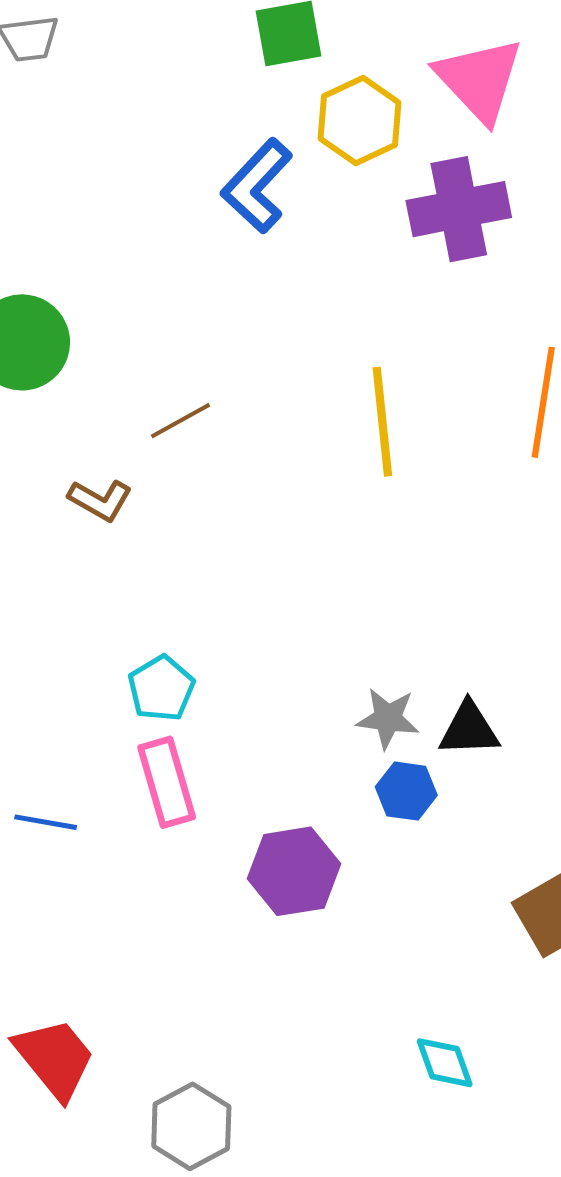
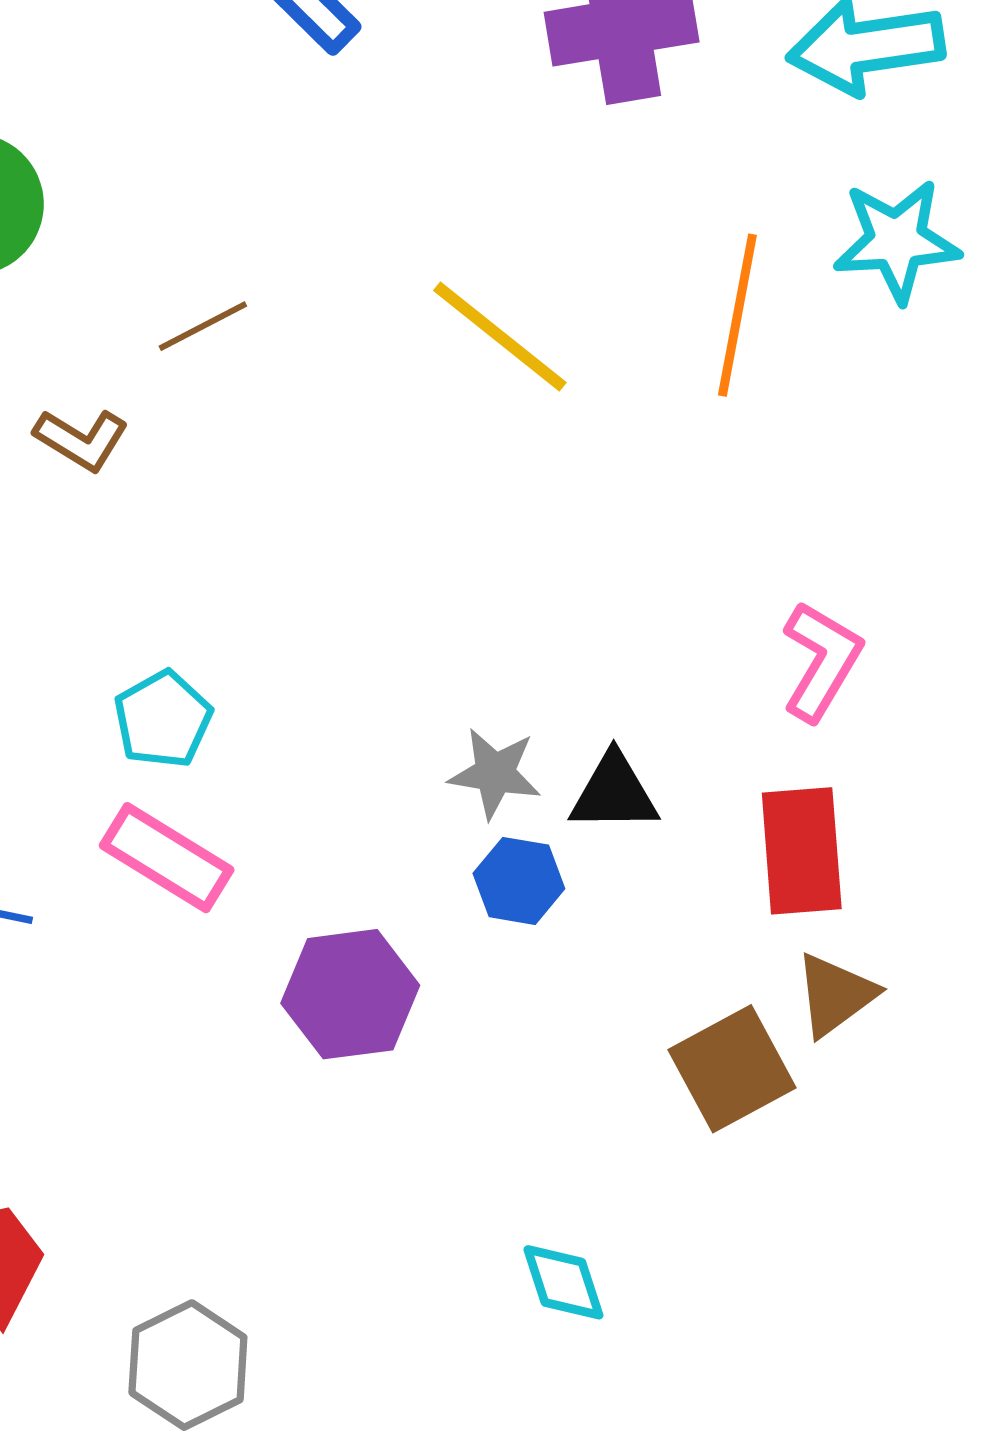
yellow line: (382, 422) -> (500, 337), turned -47
pink rectangle: (167, 782) -> (167, 858), turned -44

